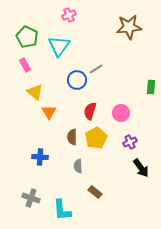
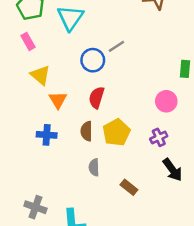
red semicircle: (90, 111) -> (97, 98), moved
pink circle: (121, 113) -> (166, 101), moved
blue cross: (40, 157) -> (47, 135), moved
brown rectangle: (95, 192) -> (129, 187), moved

